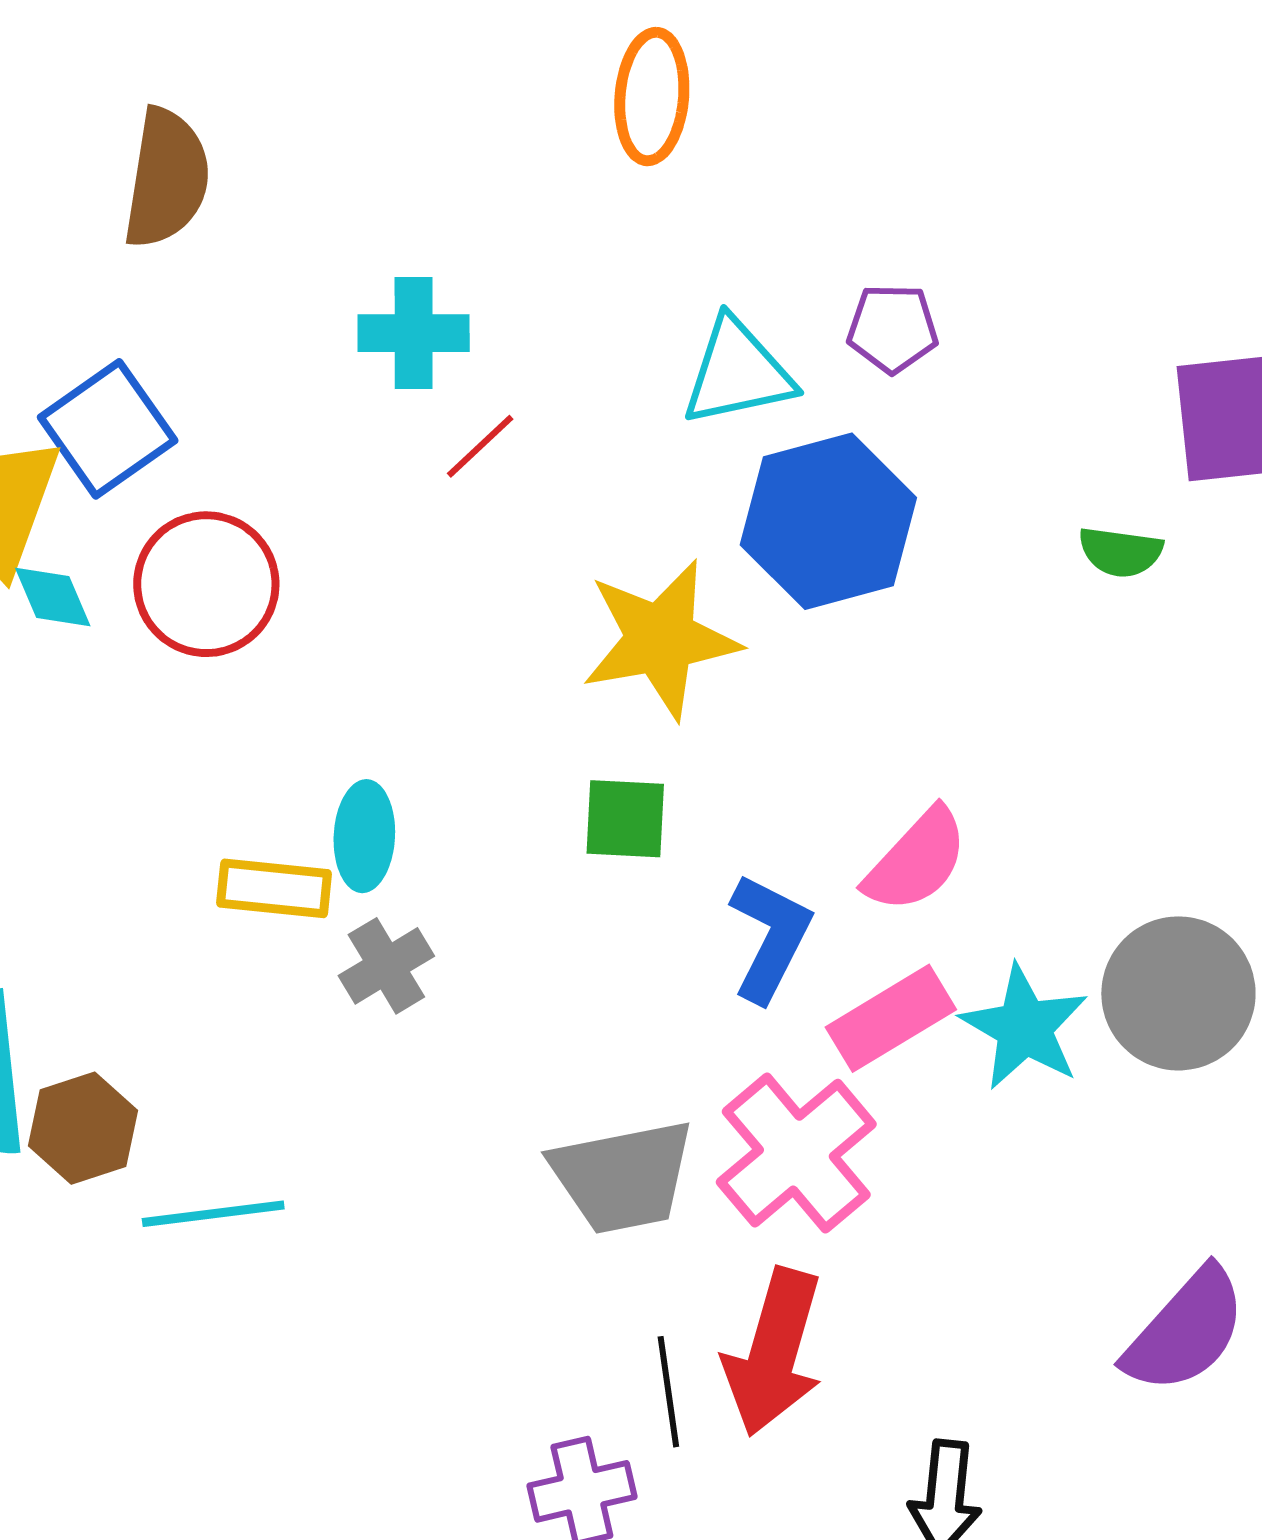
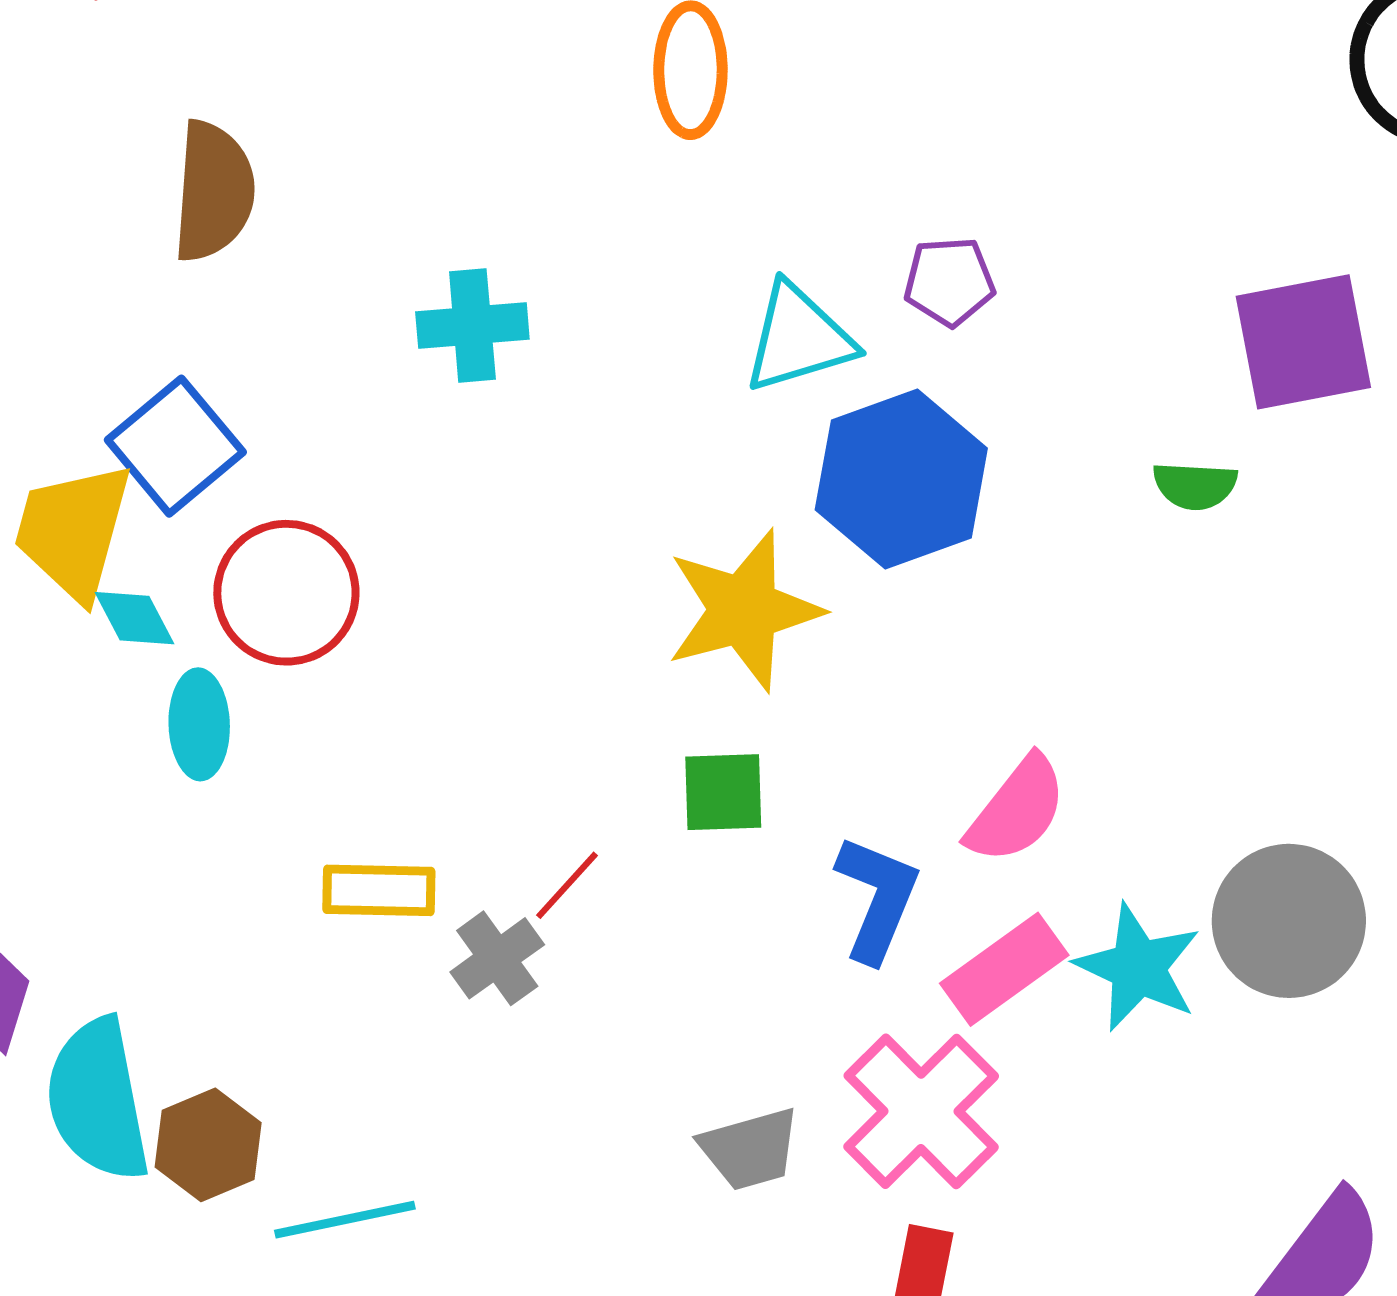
red line: (480, 446) -> (567, 885), moved
cyan ellipse: (364, 836) -> (199, 724), moved
gray trapezoid: (623, 1177) -> (750, 1149), size x0.7

